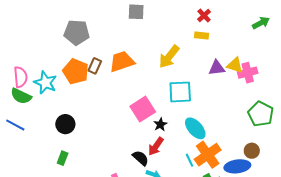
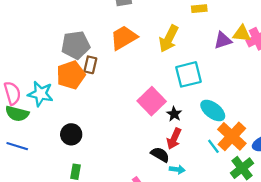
gray pentagon: (77, 32) -> (76, 45), moved
orange trapezoid: (122, 62) -> (124, 38), moved
orange pentagon: (76, 71) -> (71, 75), turned -30

